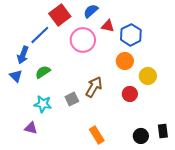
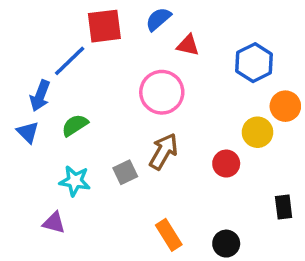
red square: (60, 15) -> (104, 26), turned 30
blue hexagon: (131, 35) -> (254, 63), moved
pink circle: (83, 40) -> (162, 92), moved
orange circle: (125, 61) -> (285, 106), moved
black rectangle: (163, 131) -> (284, 207), moved
black circle: (141, 136) -> (226, 244), moved

